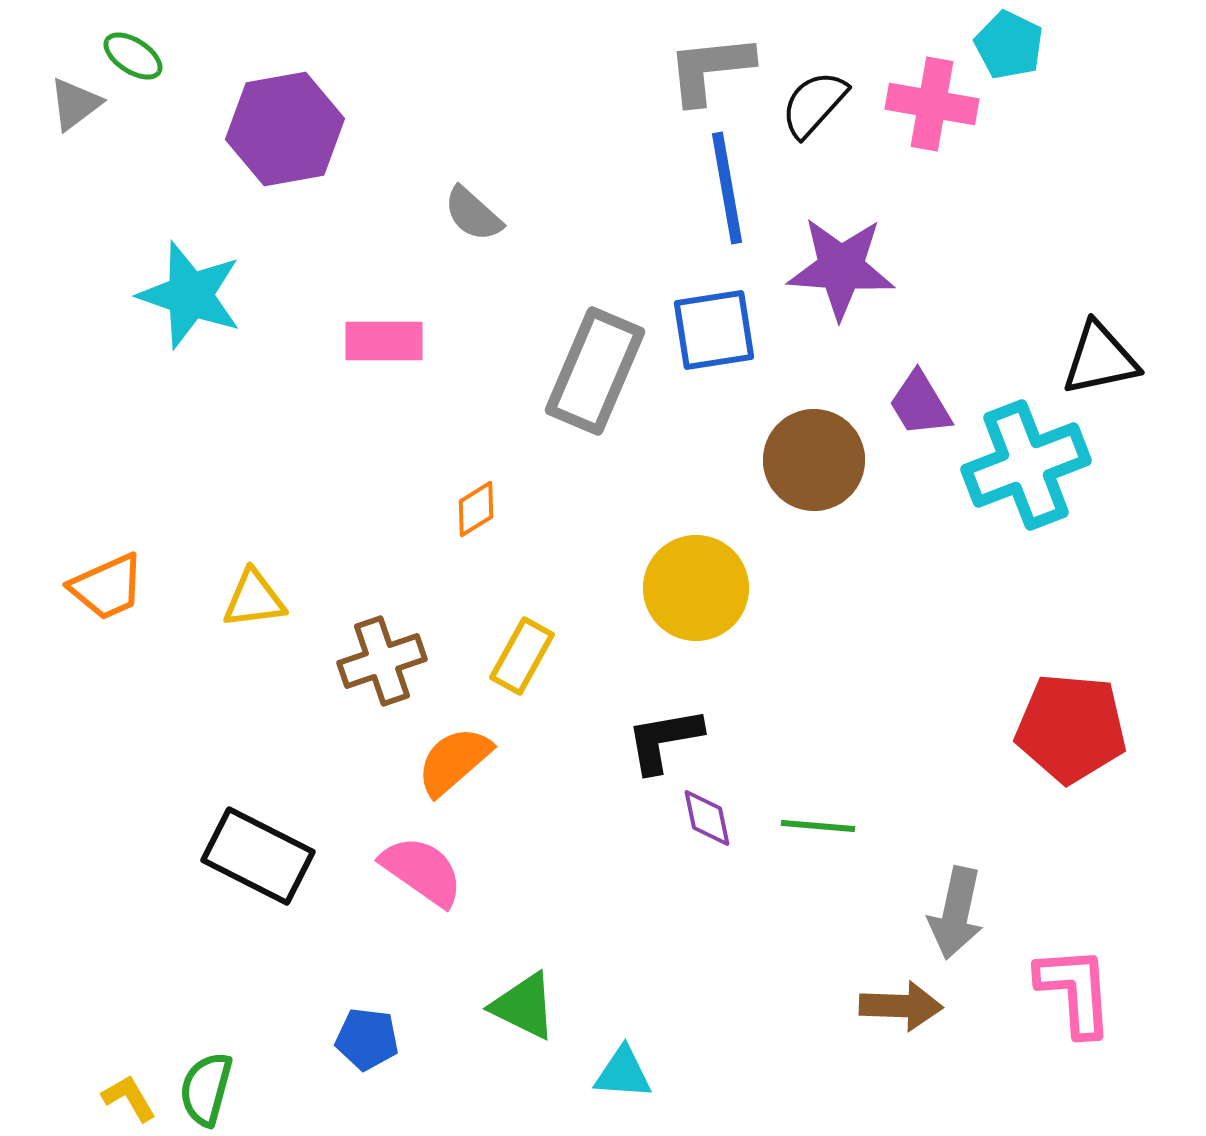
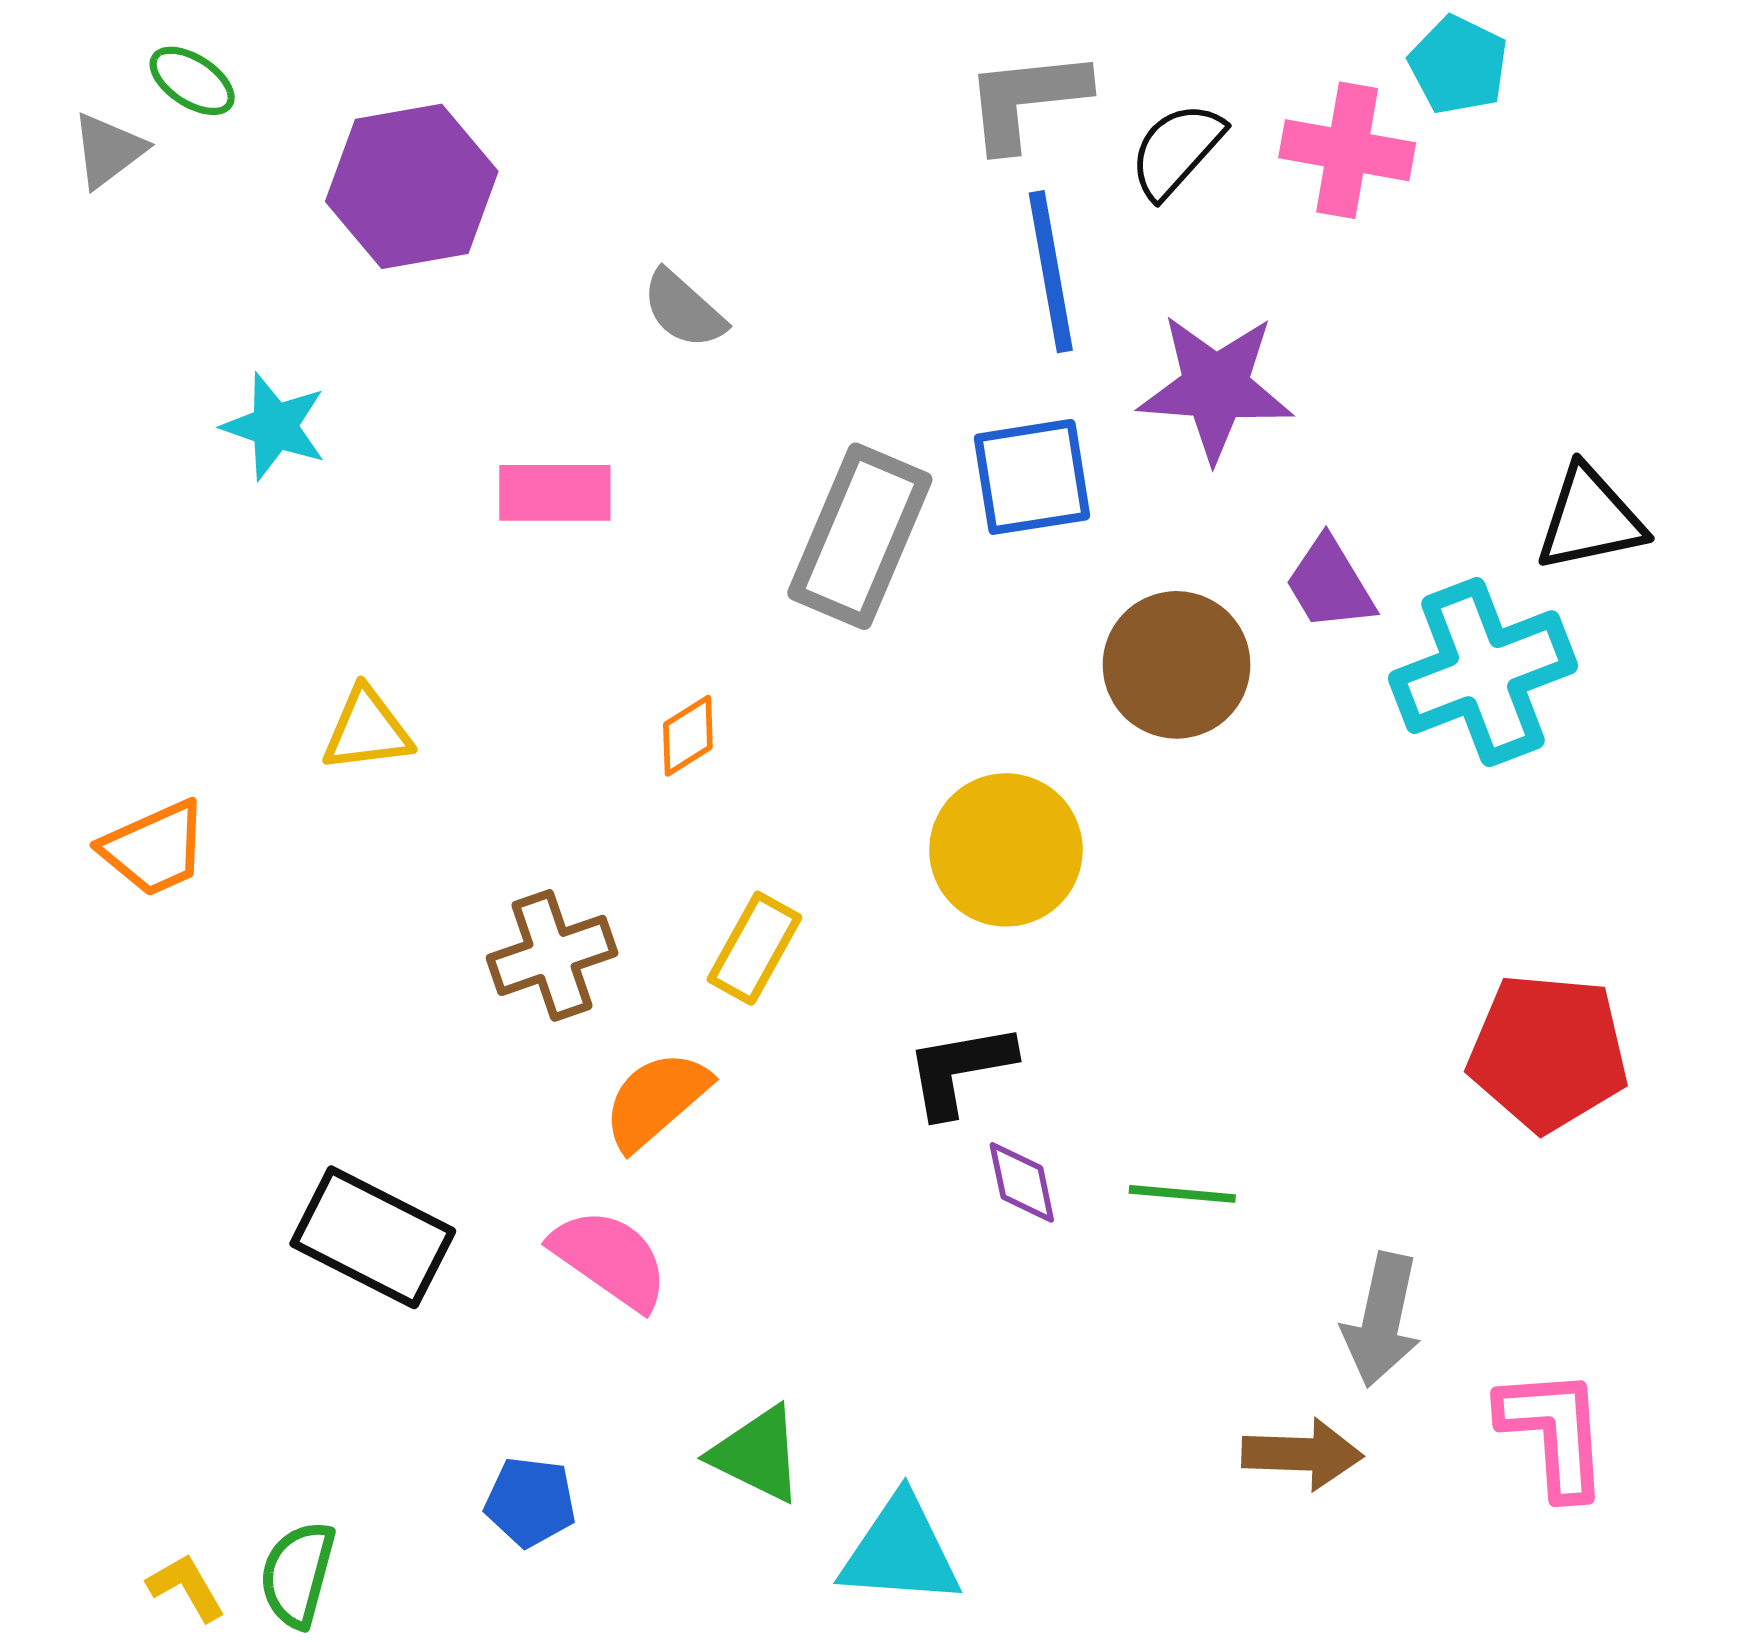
cyan star: (190, 295) -> (274, 426), size x0.7
yellow triangle: (254, 599) -> (367, 730), moved
cyan triangle: (623, 1073) -> (900, 1551), size x1.5

